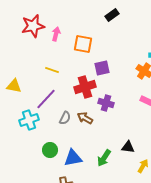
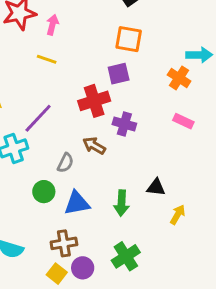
orange square: (83, 44) -> (129, 39), moved
yellow line: (52, 70) -> (47, 59), moved
gray semicircle: (65, 118) -> (65, 163), moved
green arrow: (104, 158) -> (121, 203), turned -30

